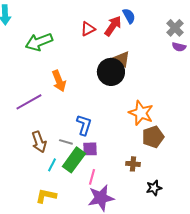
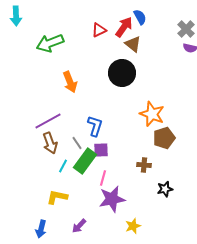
brown triangle: (122, 59) -> (133, 44), moved
purple line: (29, 102) -> (48, 121), moved
gray line: (66, 142) -> (77, 143), turned 40

